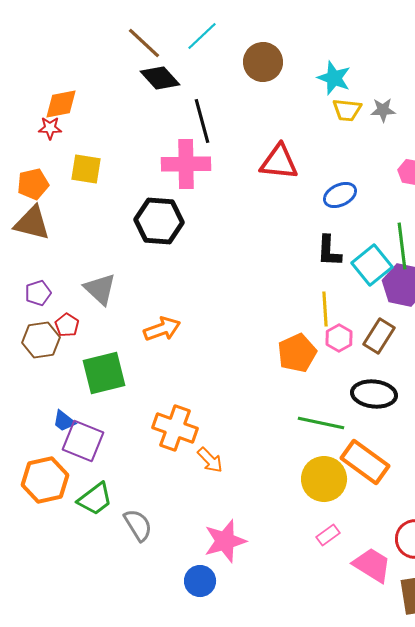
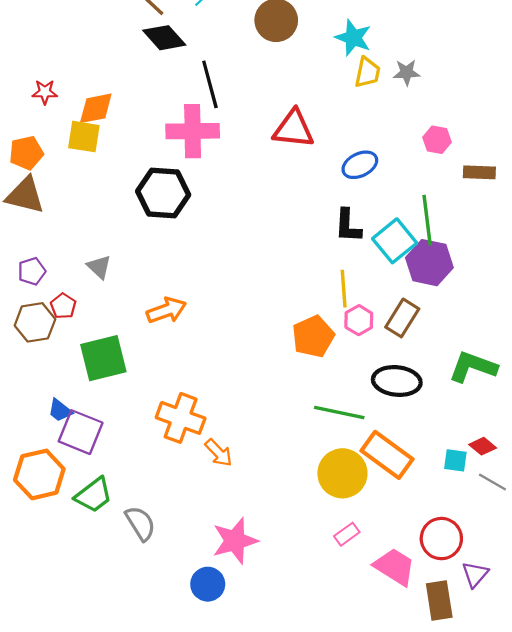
orange diamond: (61, 104) -> (96, 108), moved
yellow trapezoid: (347, 110) -> (367, 72), turned -84
gray triangle: (100, 289) -> (99, 267), size x0.7

